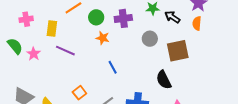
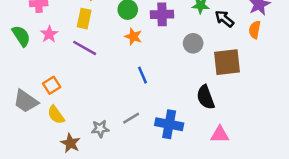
yellow rectangle: (52, 28) -> (84, 19), moved
pink star: (34, 54) -> (49, 34), moved
orange square: (79, 93) -> (52, 85), moved

